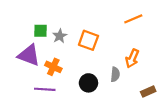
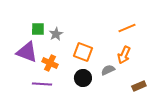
orange line: (133, 19) -> (127, 28), moved
orange square: (88, 40) -> (83, 52), moved
gray semicircle: (115, 74) -> (108, 70), turned -120

